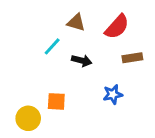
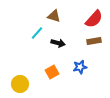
red semicircle: (117, 27) -> (94, 19), moved
orange square: (56, 101) -> (52, 72), moved, turned -32

